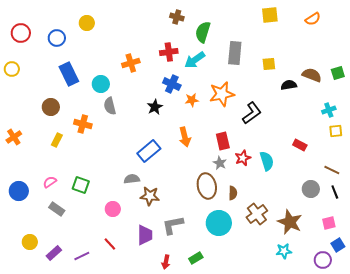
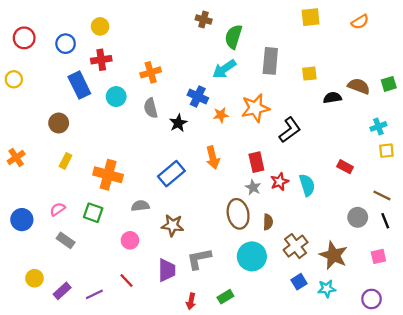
red cross: (169, 52) -> (101, 60), moved
gray semicircle: (110, 106) -> (151, 108), moved
orange cross: (83, 124) -> (108, 175), moved, size x1.4
gray semicircle: (132, 179) -> (140, 206), moved
blue square: (338, 245) -> (299, 282), moved

